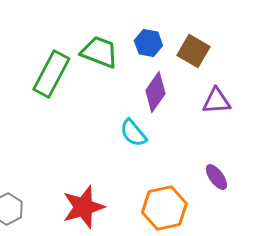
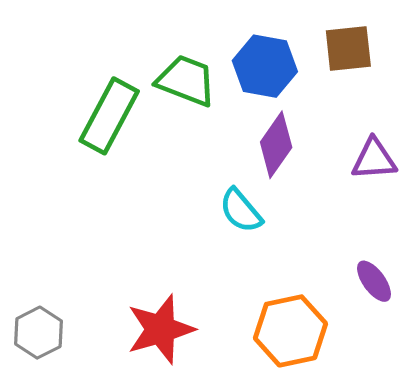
blue hexagon: (148, 43) -> (265, 66), size x1.4
brown square: (193, 51) -> (348, 48), moved, turned -36

